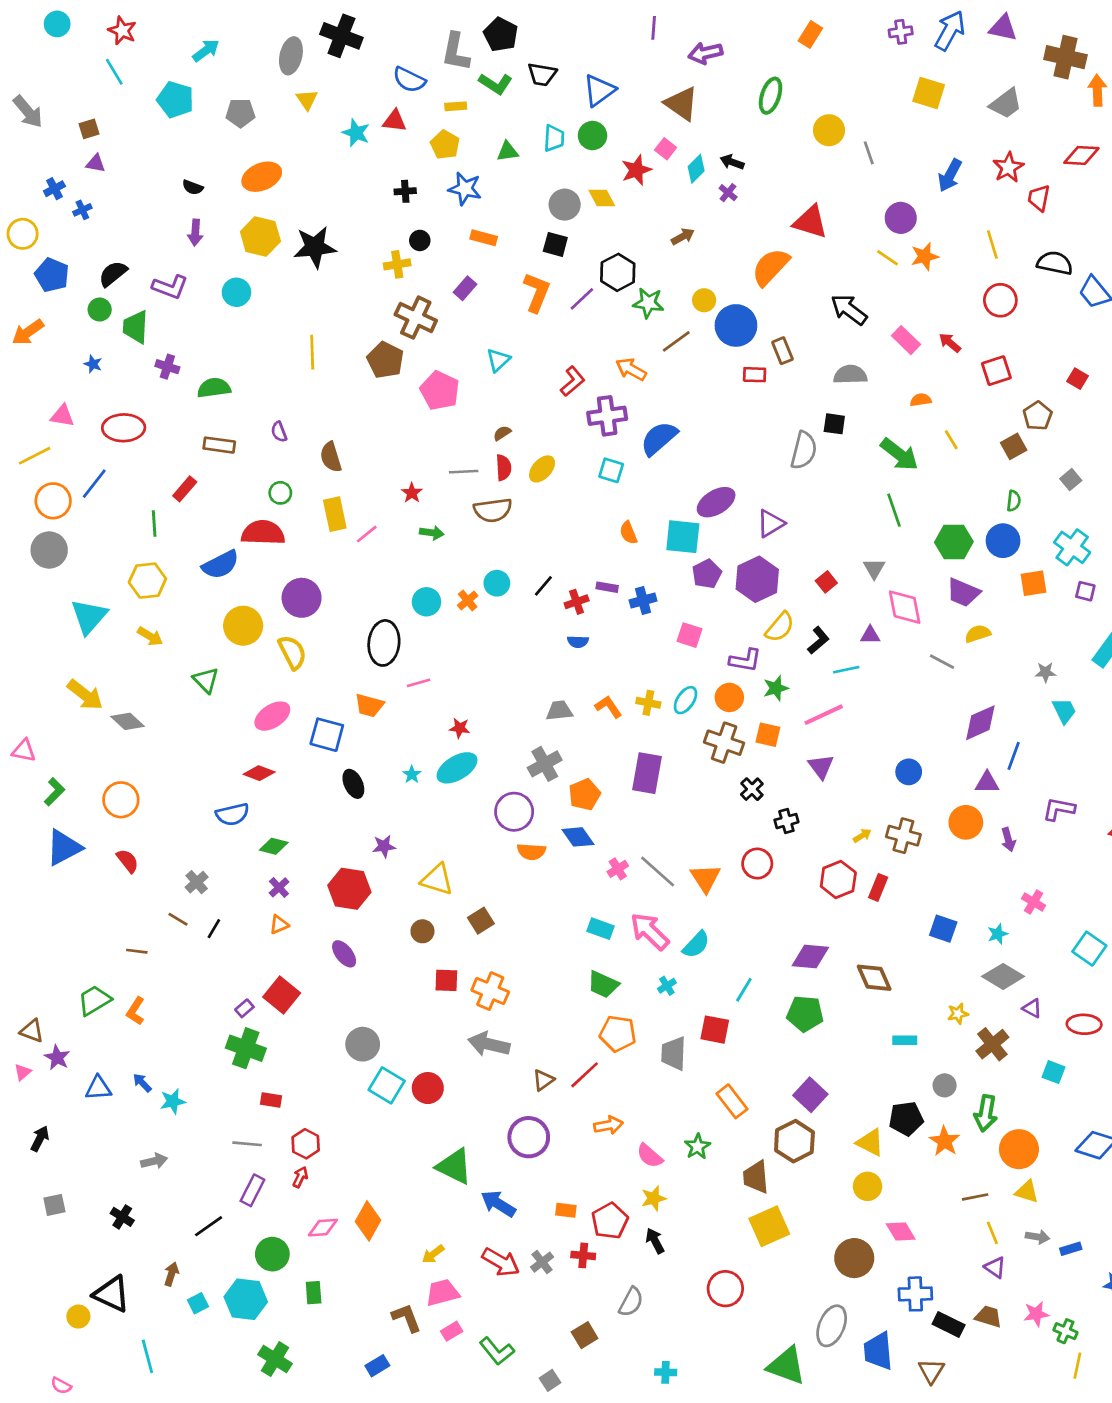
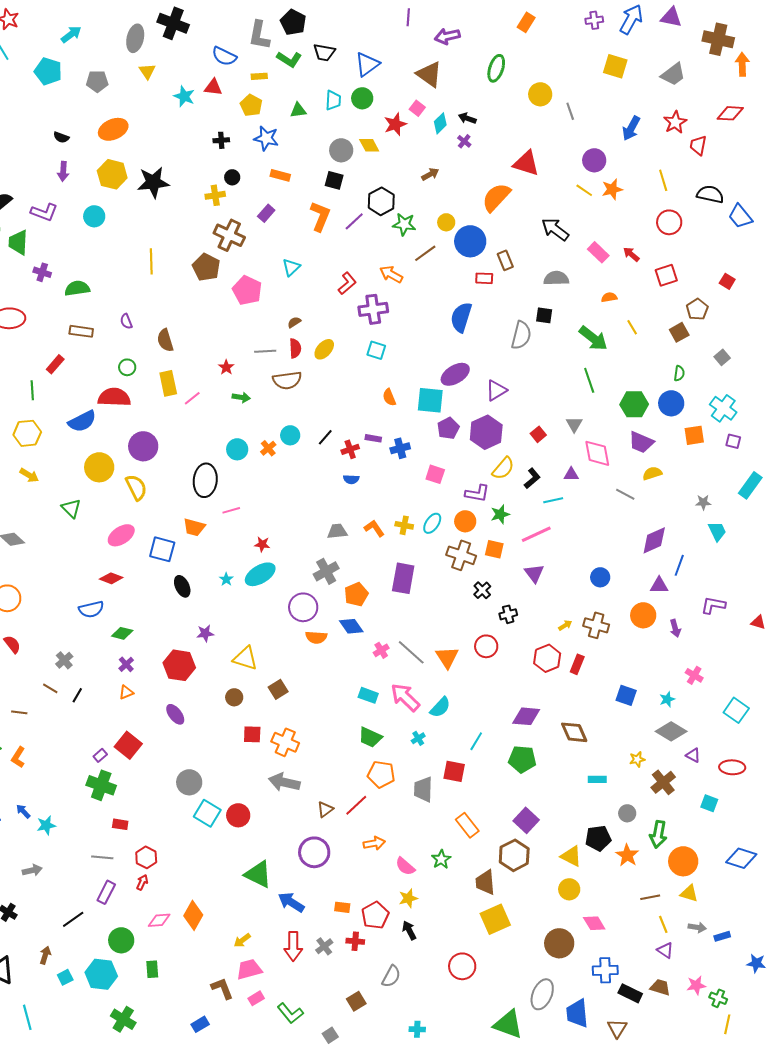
blue semicircle: (659, 438) -> (461, 317), moved, turned -32
red arrow: (501, 1262) -> (293, 946), turned 60

